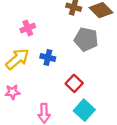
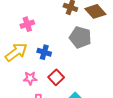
red square: (74, 83) -> (56, 77), moved
pink star: (13, 92) -> (30, 78), moved

